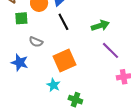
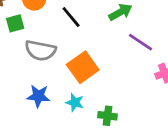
gray semicircle: (36, 42) -> (40, 50), size x1.6
blue star: (20, 63) -> (38, 96), moved

